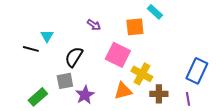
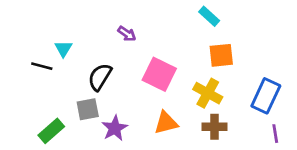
orange square: (135, 27) -> (221, 55), moved
yellow cross: (142, 74) -> (208, 93), moved
purple line: (188, 99) -> (275, 134), moved

